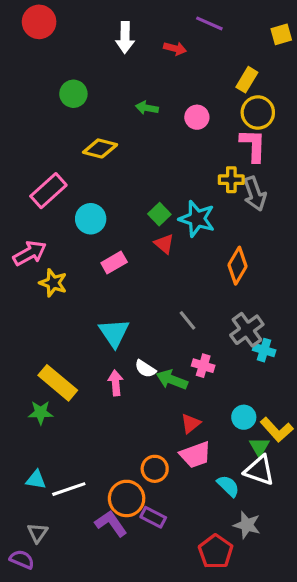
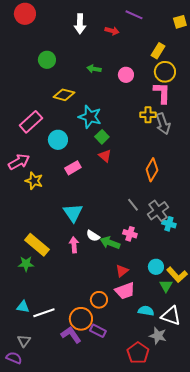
cyan star: (197, 219) -> (90, 117), moved
gray line: (188, 320) -> (133, 205), moved
white triangle: (259, 470) -> (171, 316), moved
cyan semicircle: (228, 486) -> (146, 311), turned -35

